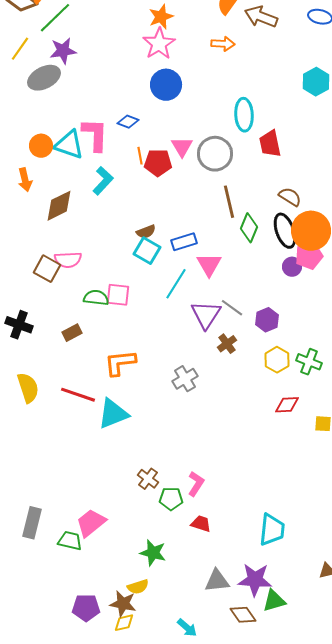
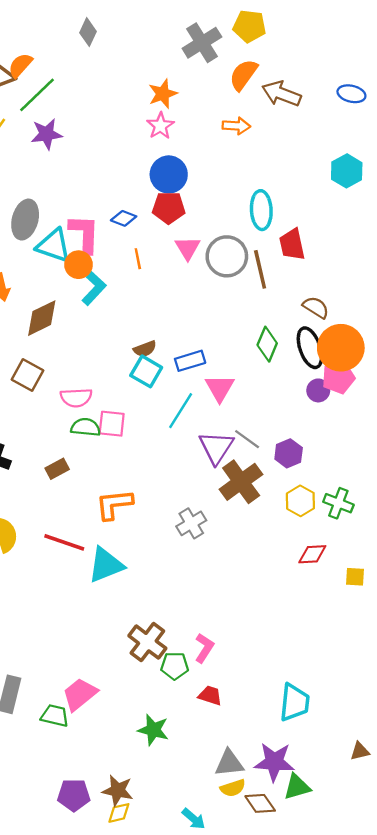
pink star: (159, 44) -> (160, 126), size x0.7
gray ellipse: (44, 78) -> (25, 220), moved, turned -48
orange circle: (41, 146) -> (79, 265), moved
red pentagon: (158, 163) -> (169, 208), moved
brown line: (229, 202) -> (260, 269), moved
pink semicircle: (68, 260) -> (76, 398), moved
brown square: (47, 269) -> (27, 375), moved
brown cross: (227, 344) -> (241, 482), size x1.8
brown cross: (148, 479) -> (147, 642), size x1.5
yellow semicircle: (138, 587) -> (233, 788), moved

